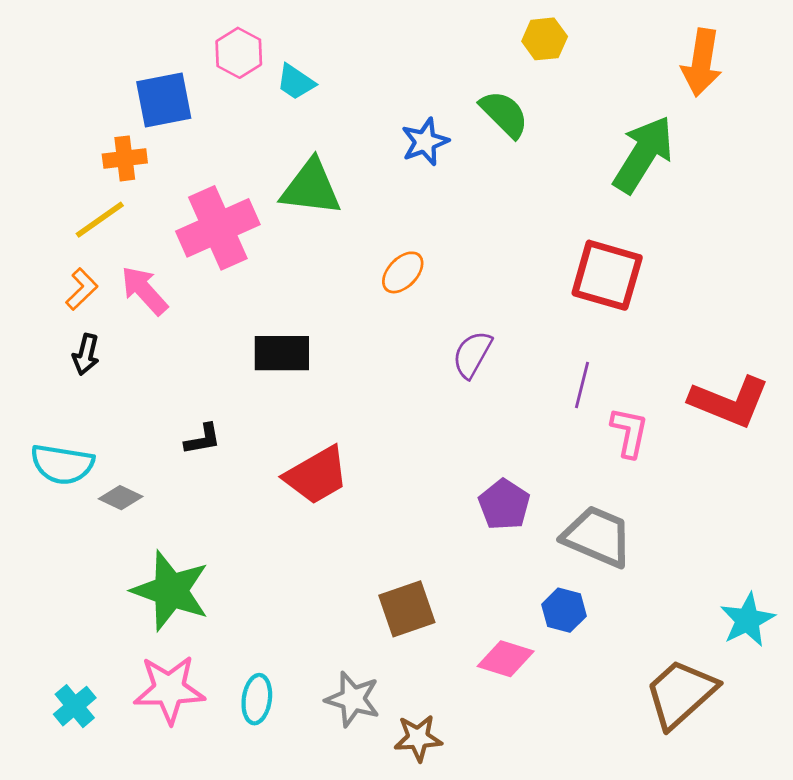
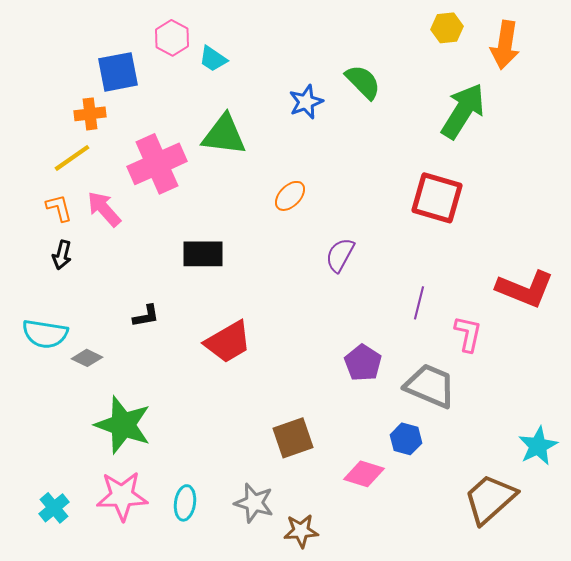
yellow hexagon: (545, 39) -> (447, 28), moved
orange L-shape: (82, 289) -> (59, 208), turned -60
purple line: (582, 385) -> (419, 303), moved
pink L-shape: (629, 432) -> (468, 334), moved

